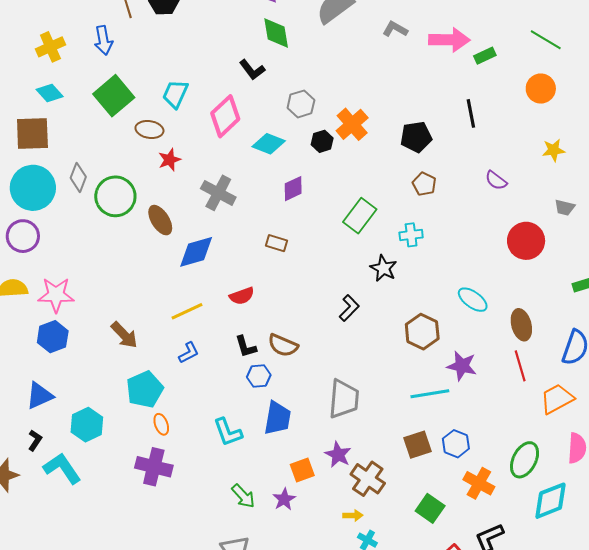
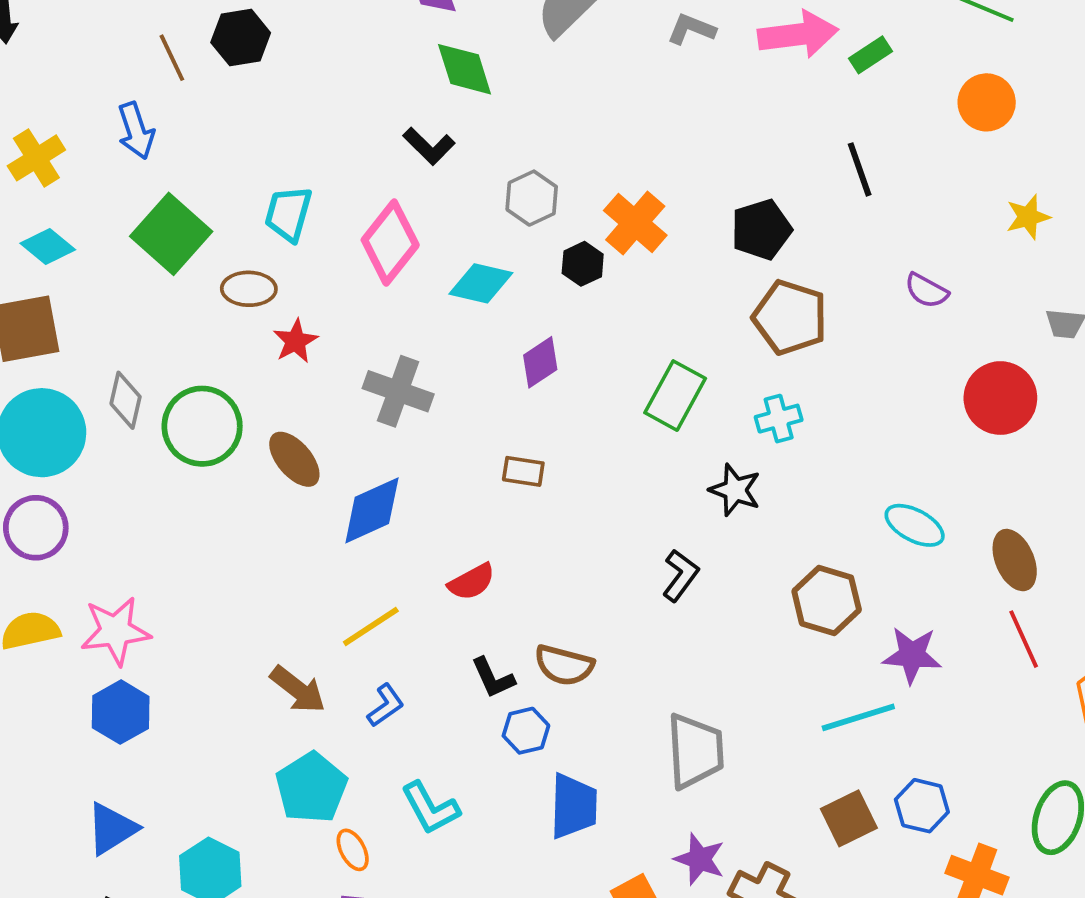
brown pentagon: (424, 184) -> (790, 317), size x1.6
brown arrow: (124, 335) -> (298, 689), moved
cyan L-shape: (228, 432) -> (430, 808), moved

